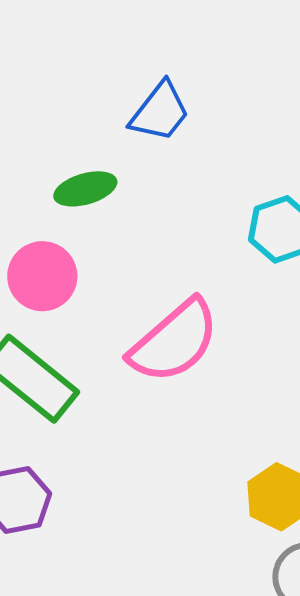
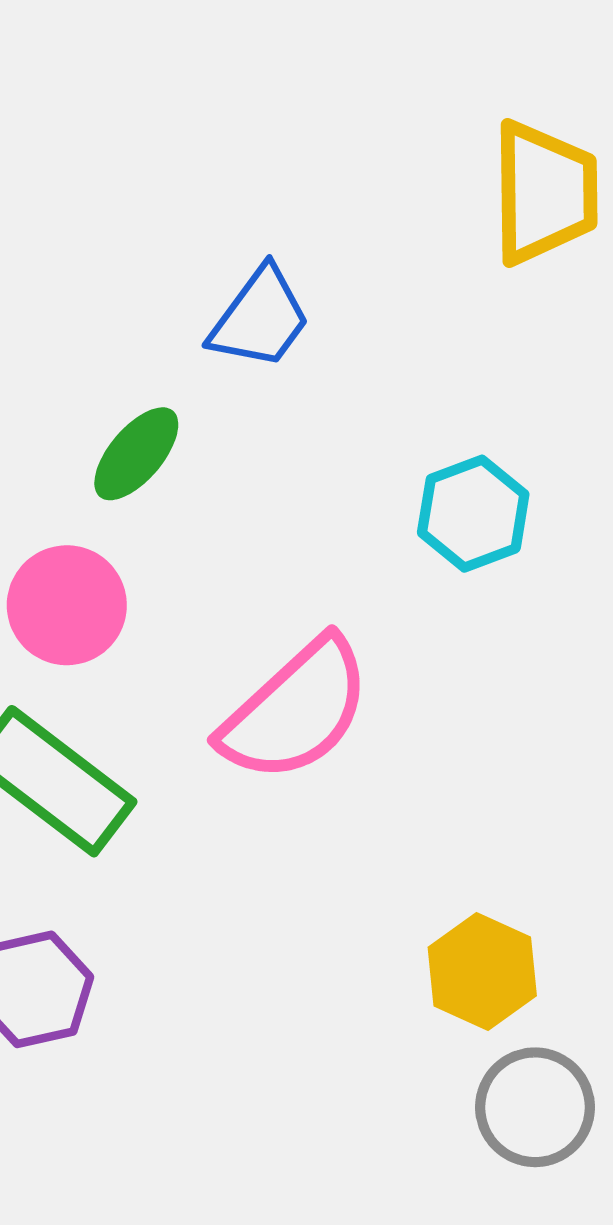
green ellipse: (85, 189) -> (136, 454), turned -32

